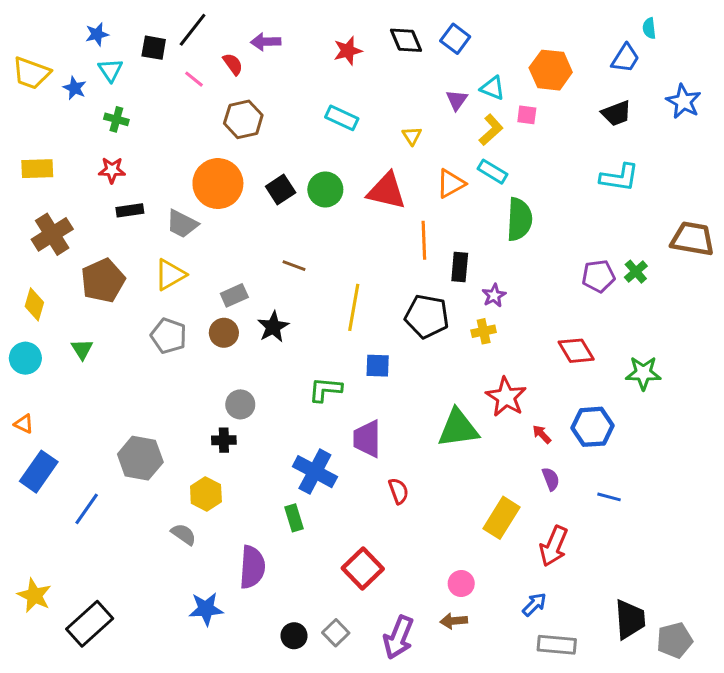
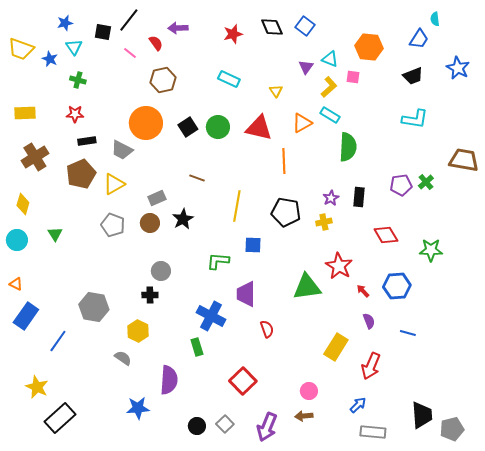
black rectangle: (460, 267) -> (359, 197), moved
brown pentagon: (103, 281) -> (81, 174), moved
yellow star: (34, 595) -> (37, 387), moved

